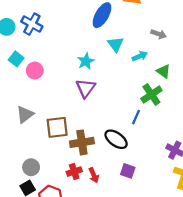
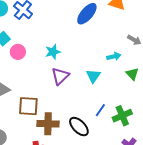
cyan triangle: (116, 44) -> (93, 76), moved
cyan star: (86, 61) -> (53, 52), moved
green cross: (151, 95) -> (122, 116), moved

